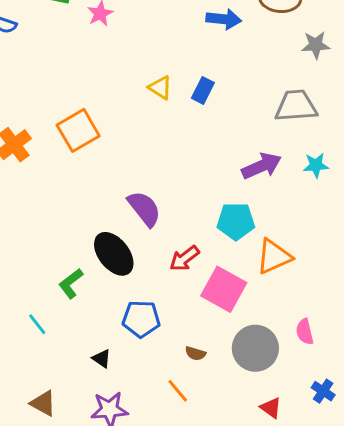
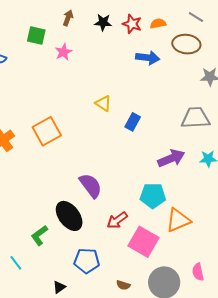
blue rectangle: (203, 90) -> (133, 122), moved
black triangle: (102, 359) -> (59, 287), turned 48

